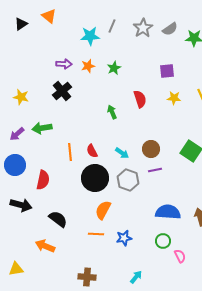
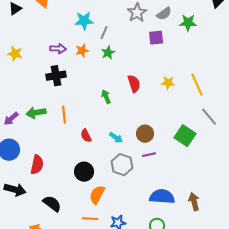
gray line: (112, 26) -> (104, 33), moved
purple square: (167, 71) -> (156, 38), moved
black cross: (62, 91) -> (56, 76), turned 30
yellow star: (21, 97) -> (15, 54), moved
orange line: (70, 152) -> (64, 115), moved
black circle: (95, 178) -> (84, 172), moved, size x0.7

